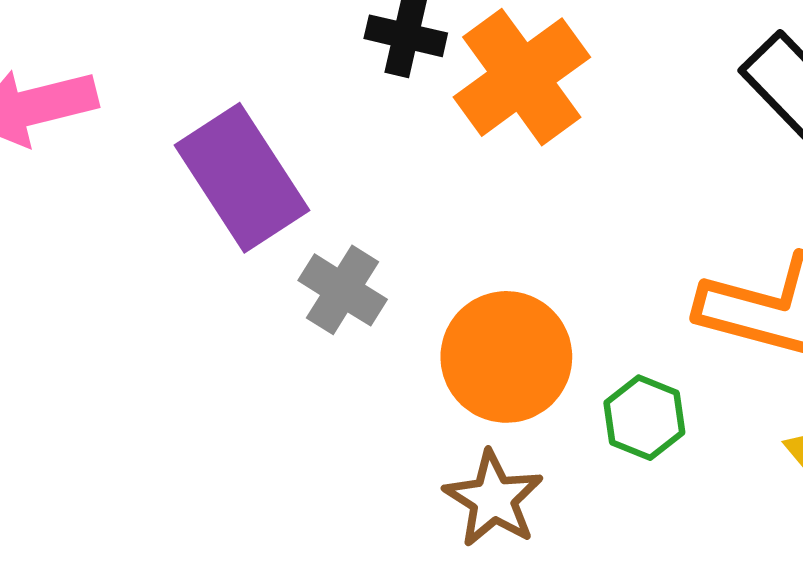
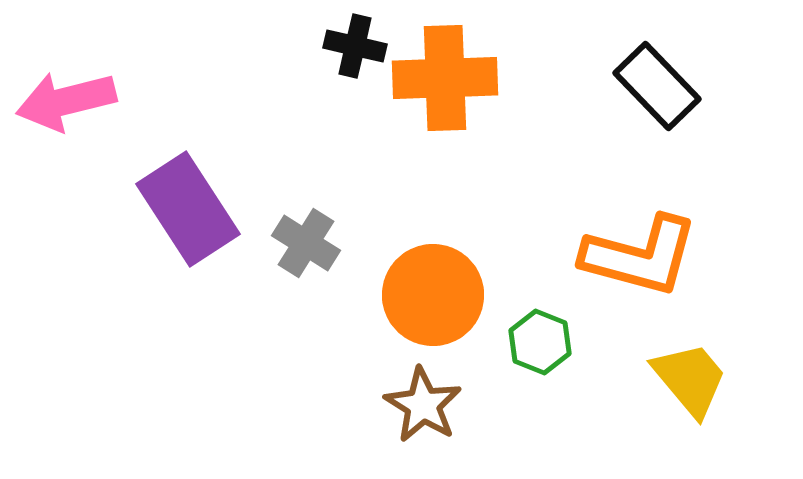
orange cross: (522, 77) -> (445, 78), turned 34
purple rectangle: (242, 178) -> (188, 209), moved

